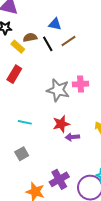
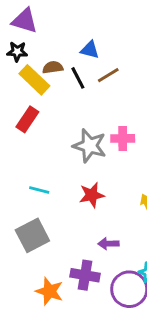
yellow rectangle: (18, 47) -> (34, 80), size x1.5
purple arrow: (72, 137) -> (108, 244), moved
gray square: (22, 154) -> (32, 235), size x1.6
purple cross: (59, 179) -> (85, 275), turned 36

